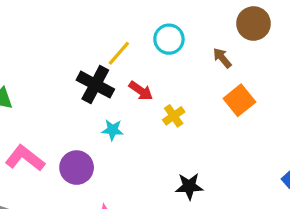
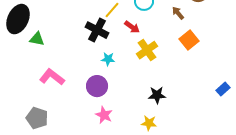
red arrow: (141, 91) -> (132, 27), moved
yellow cross: (174, 116) -> (147, 50), size x1.5
purple circle: (77, 168) -> (97, 86), moved

